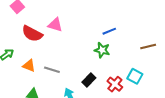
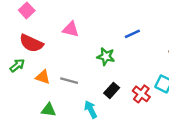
red semicircle: (32, 34) -> (31, 43), moved
green star: (102, 50) -> (106, 56), moved

